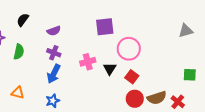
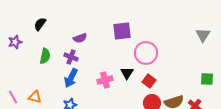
purple semicircle: (54, 31) -> (80, 38), moved
gray triangle: (186, 31) -> (203, 35), turned -42
green semicircle: (19, 52) -> (45, 56), moved
pink cross: (88, 62) -> (105, 80), moved

